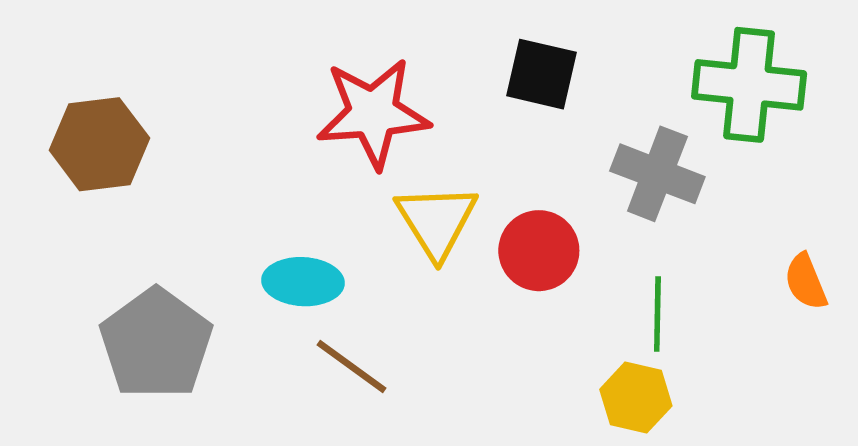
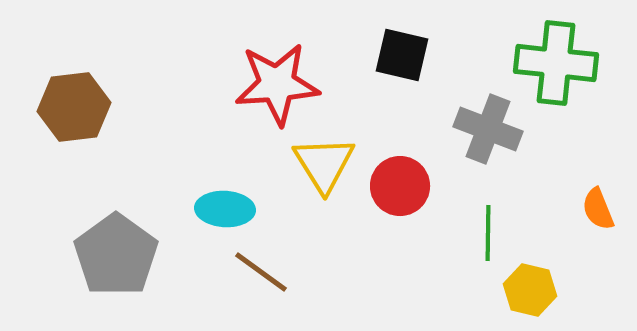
yellow hexagon: (636, 398) -> (530, 290), moved

